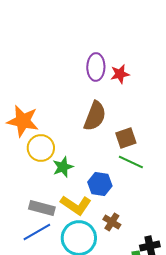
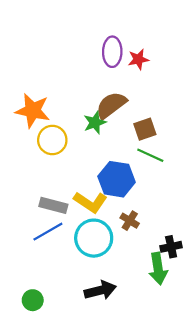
brown semicircle: (95, 116) -> (111, 105), turned -148
green star: (63, 167) -> (95, 123), moved
blue hexagon: (100, 184) -> (117, 179), size x1.4

